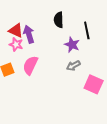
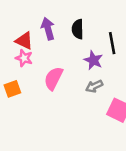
purple arrow: (29, 34) -> (48, 29), moved
pink semicircle: (30, 65) -> (53, 78), moved

